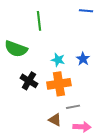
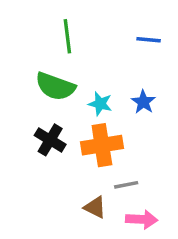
blue line: (86, 11) -> (149, 40), moved
green semicircle: (16, 49) -> (55, 86), moved

